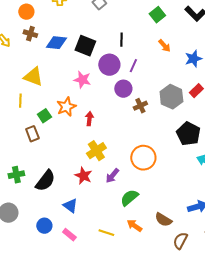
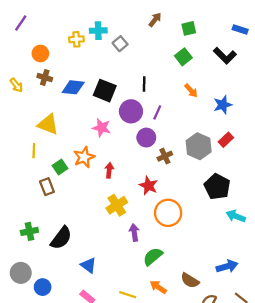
red star: (83, 176) -> (148, 186), moved
purple arrow: (112, 176) -> (134, 232), turned 133
blue circle: (44, 226) -> (43, 287), moved

